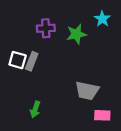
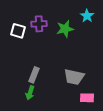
white square: (18, 60) -> (18, 31), moved
gray rectangle: (32, 61) -> (34, 75), moved

